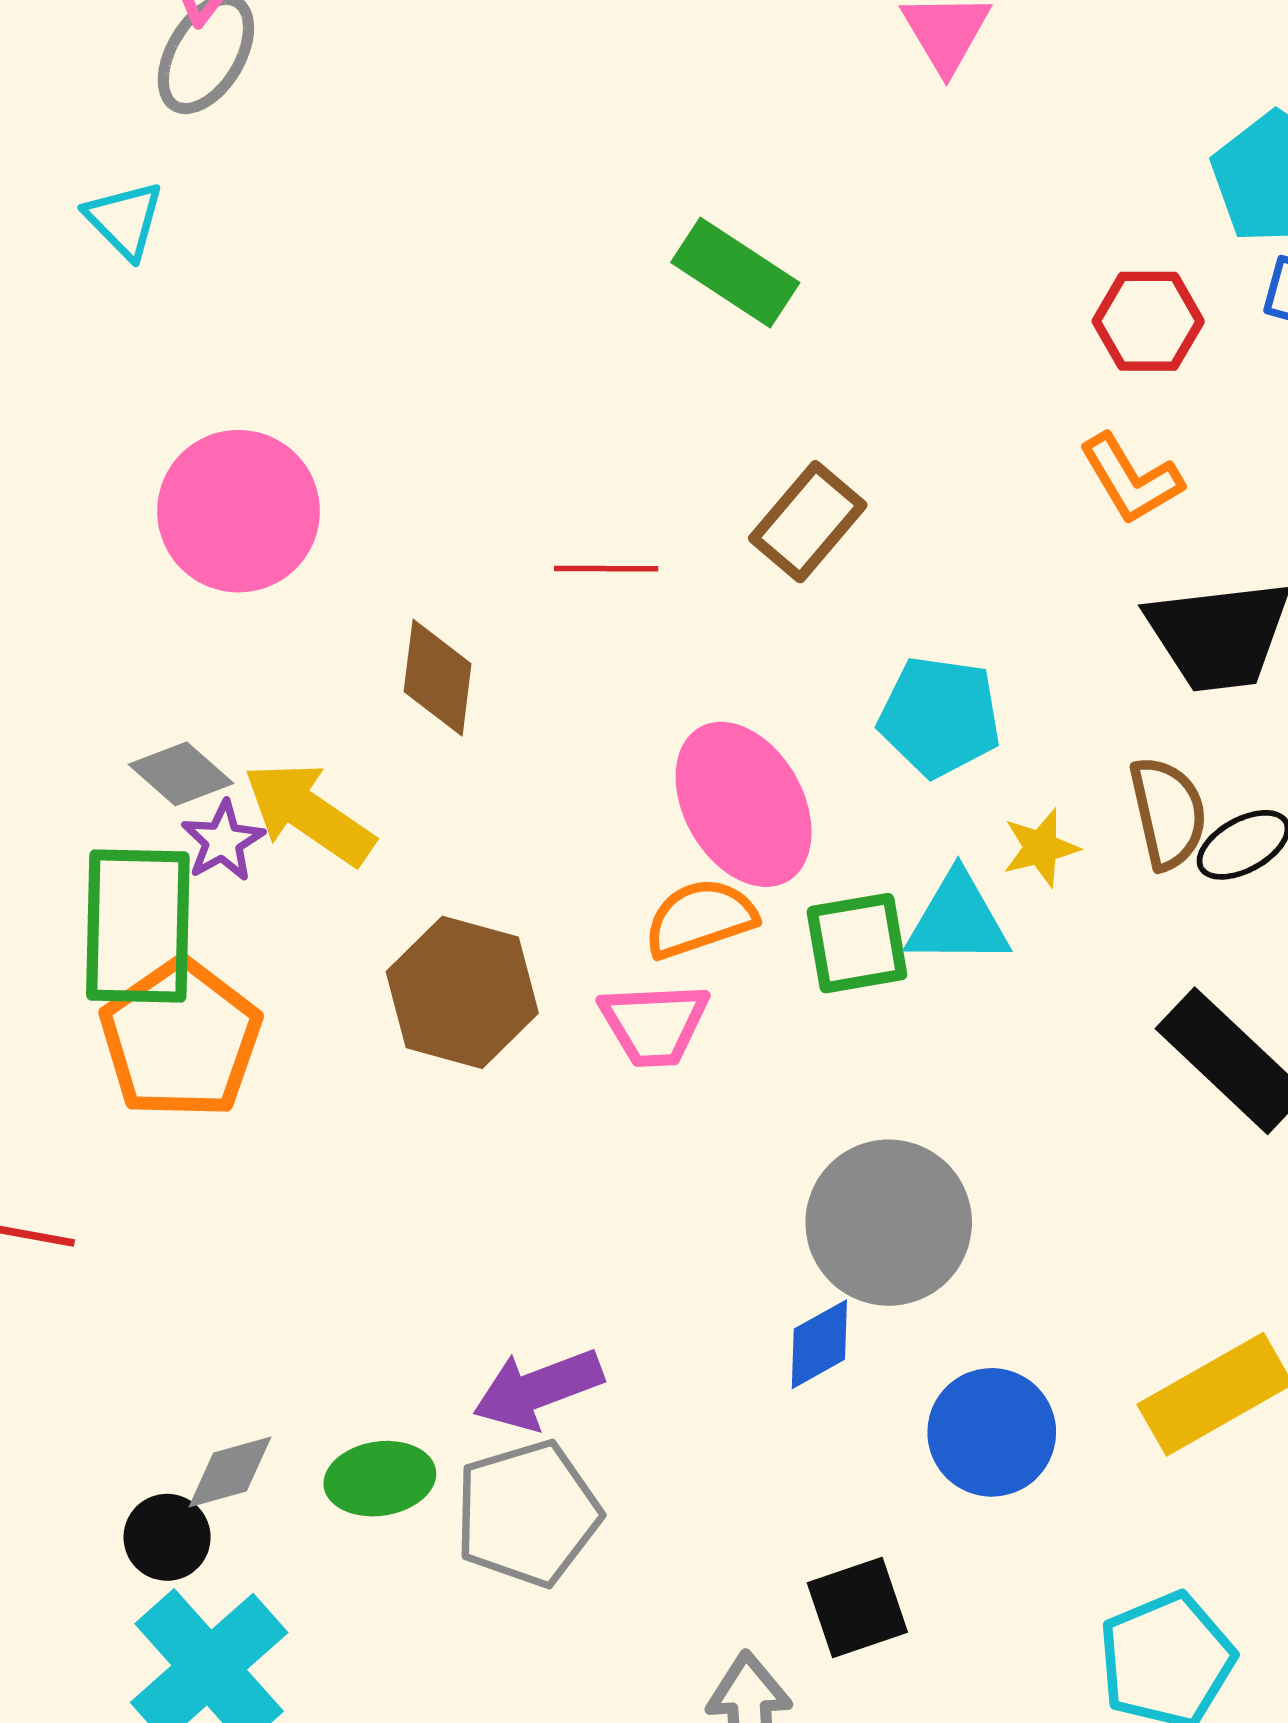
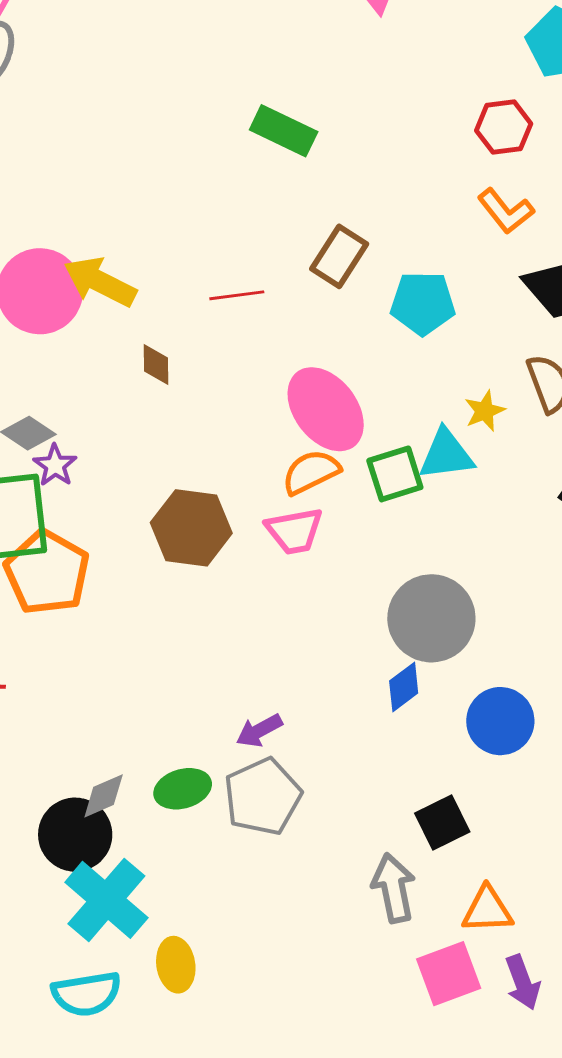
brown diamond: (438, 678) -> (156, 364), size x0.7
cyan pentagon: (940, 717) -> (423, 303), moved
yellow arrow: (309, 814) -> (100, 282), moved
purple arrow: (538, 1389) -> (259, 731), size x0.7
black circle: (167, 1537) -> (75, 835), size x1.6

